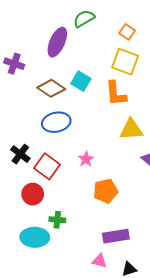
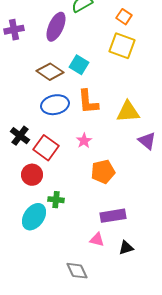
purple cross: (14, 64) -> (14, 30), moved, turned -30
orange L-shape: (116, 93) -> (88, 102), moved
cyan ellipse: (35, 237) -> (34, 217), turned -56

